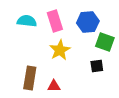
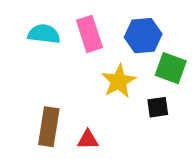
yellow star: (60, 50) -> (119, 81), moved

